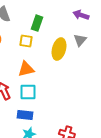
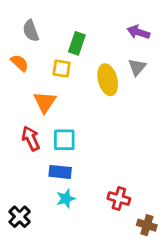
yellow ellipse: (59, 49) -> (108, 80), turned -30
orange triangle: (26, 69) -> (45, 102), moved, turned -42

